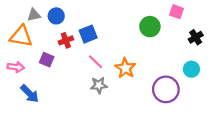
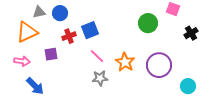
orange triangle: (21, 36) -> (27, 32), turned -35
purple square: (47, 60) -> (51, 54), turned -32
cyan circle: (191, 69) -> (188, 86), moved
purple circle: (166, 89) -> (159, 65), moved

